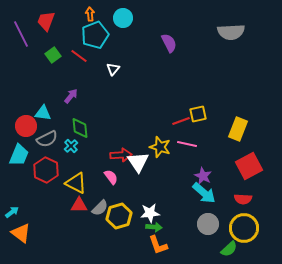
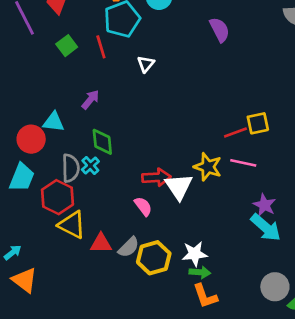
red line: (79, 56) -> (101, 47), turned 36
gray semicircle: (47, 139) -> (71, 168), moved, turned -65
yellow triangle: (76, 183) -> (72, 225), moved
gray circle: (208, 224) -> (275, 287), moved

